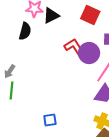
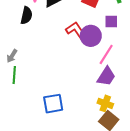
blue square: (50, 120) -> (53, 104), size x1.5

